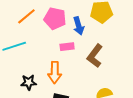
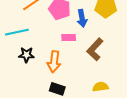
black star: (29, 82) -> (26, 55), moved

